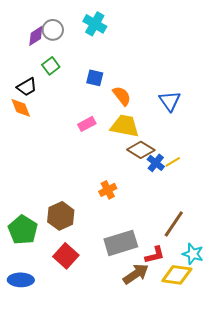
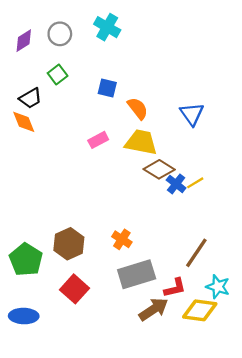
purple diamond: (36, 36) -> (24, 41), moved
orange cross: (108, 190) -> (122, 239), moved, turned -30

